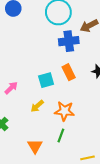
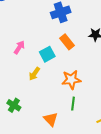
pink arrow: (11, 88) -> (19, 47), moved
yellow arrow: (37, 106) -> (34, 74), moved

